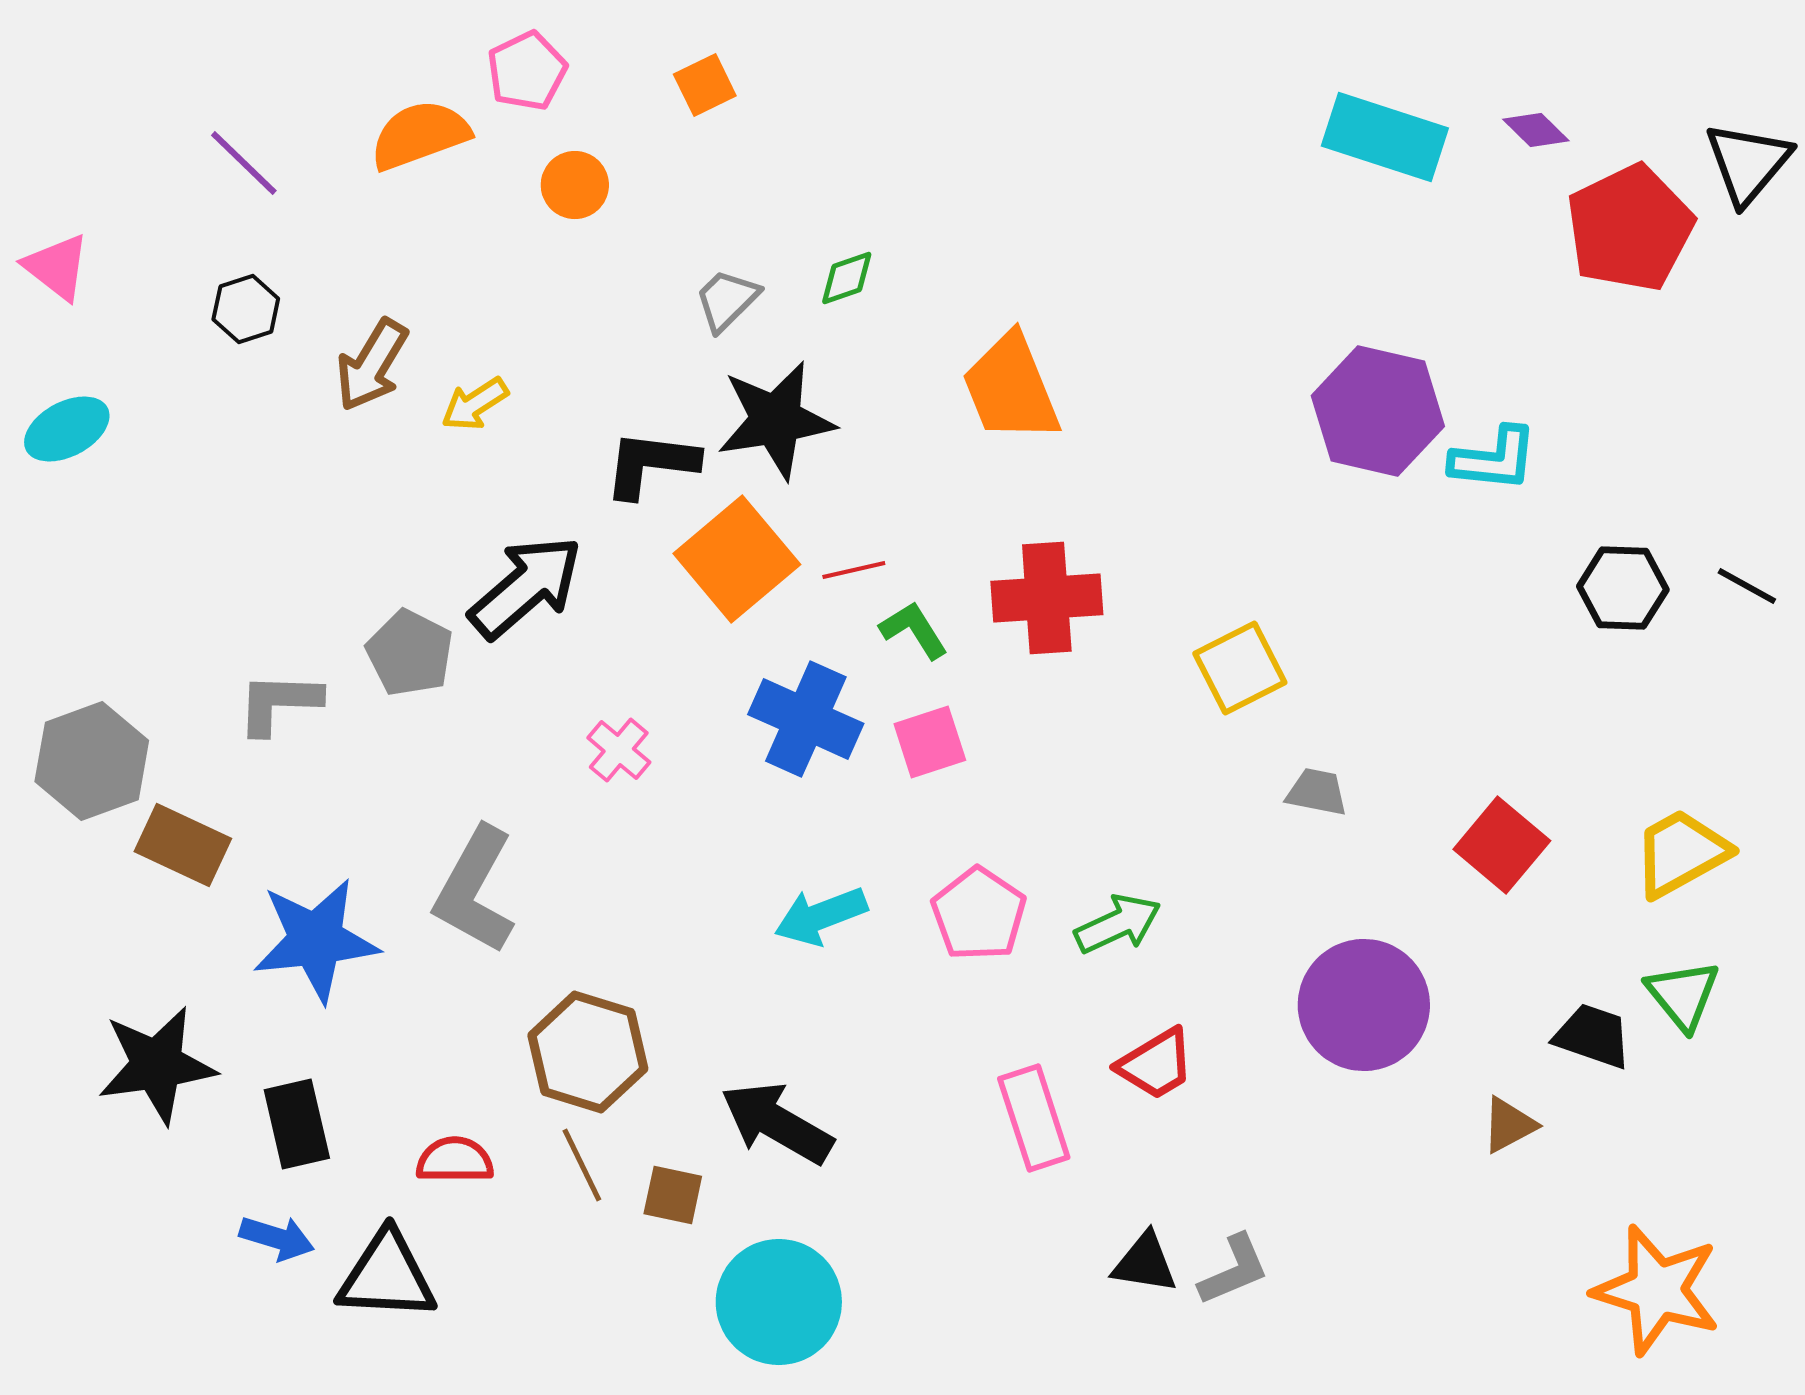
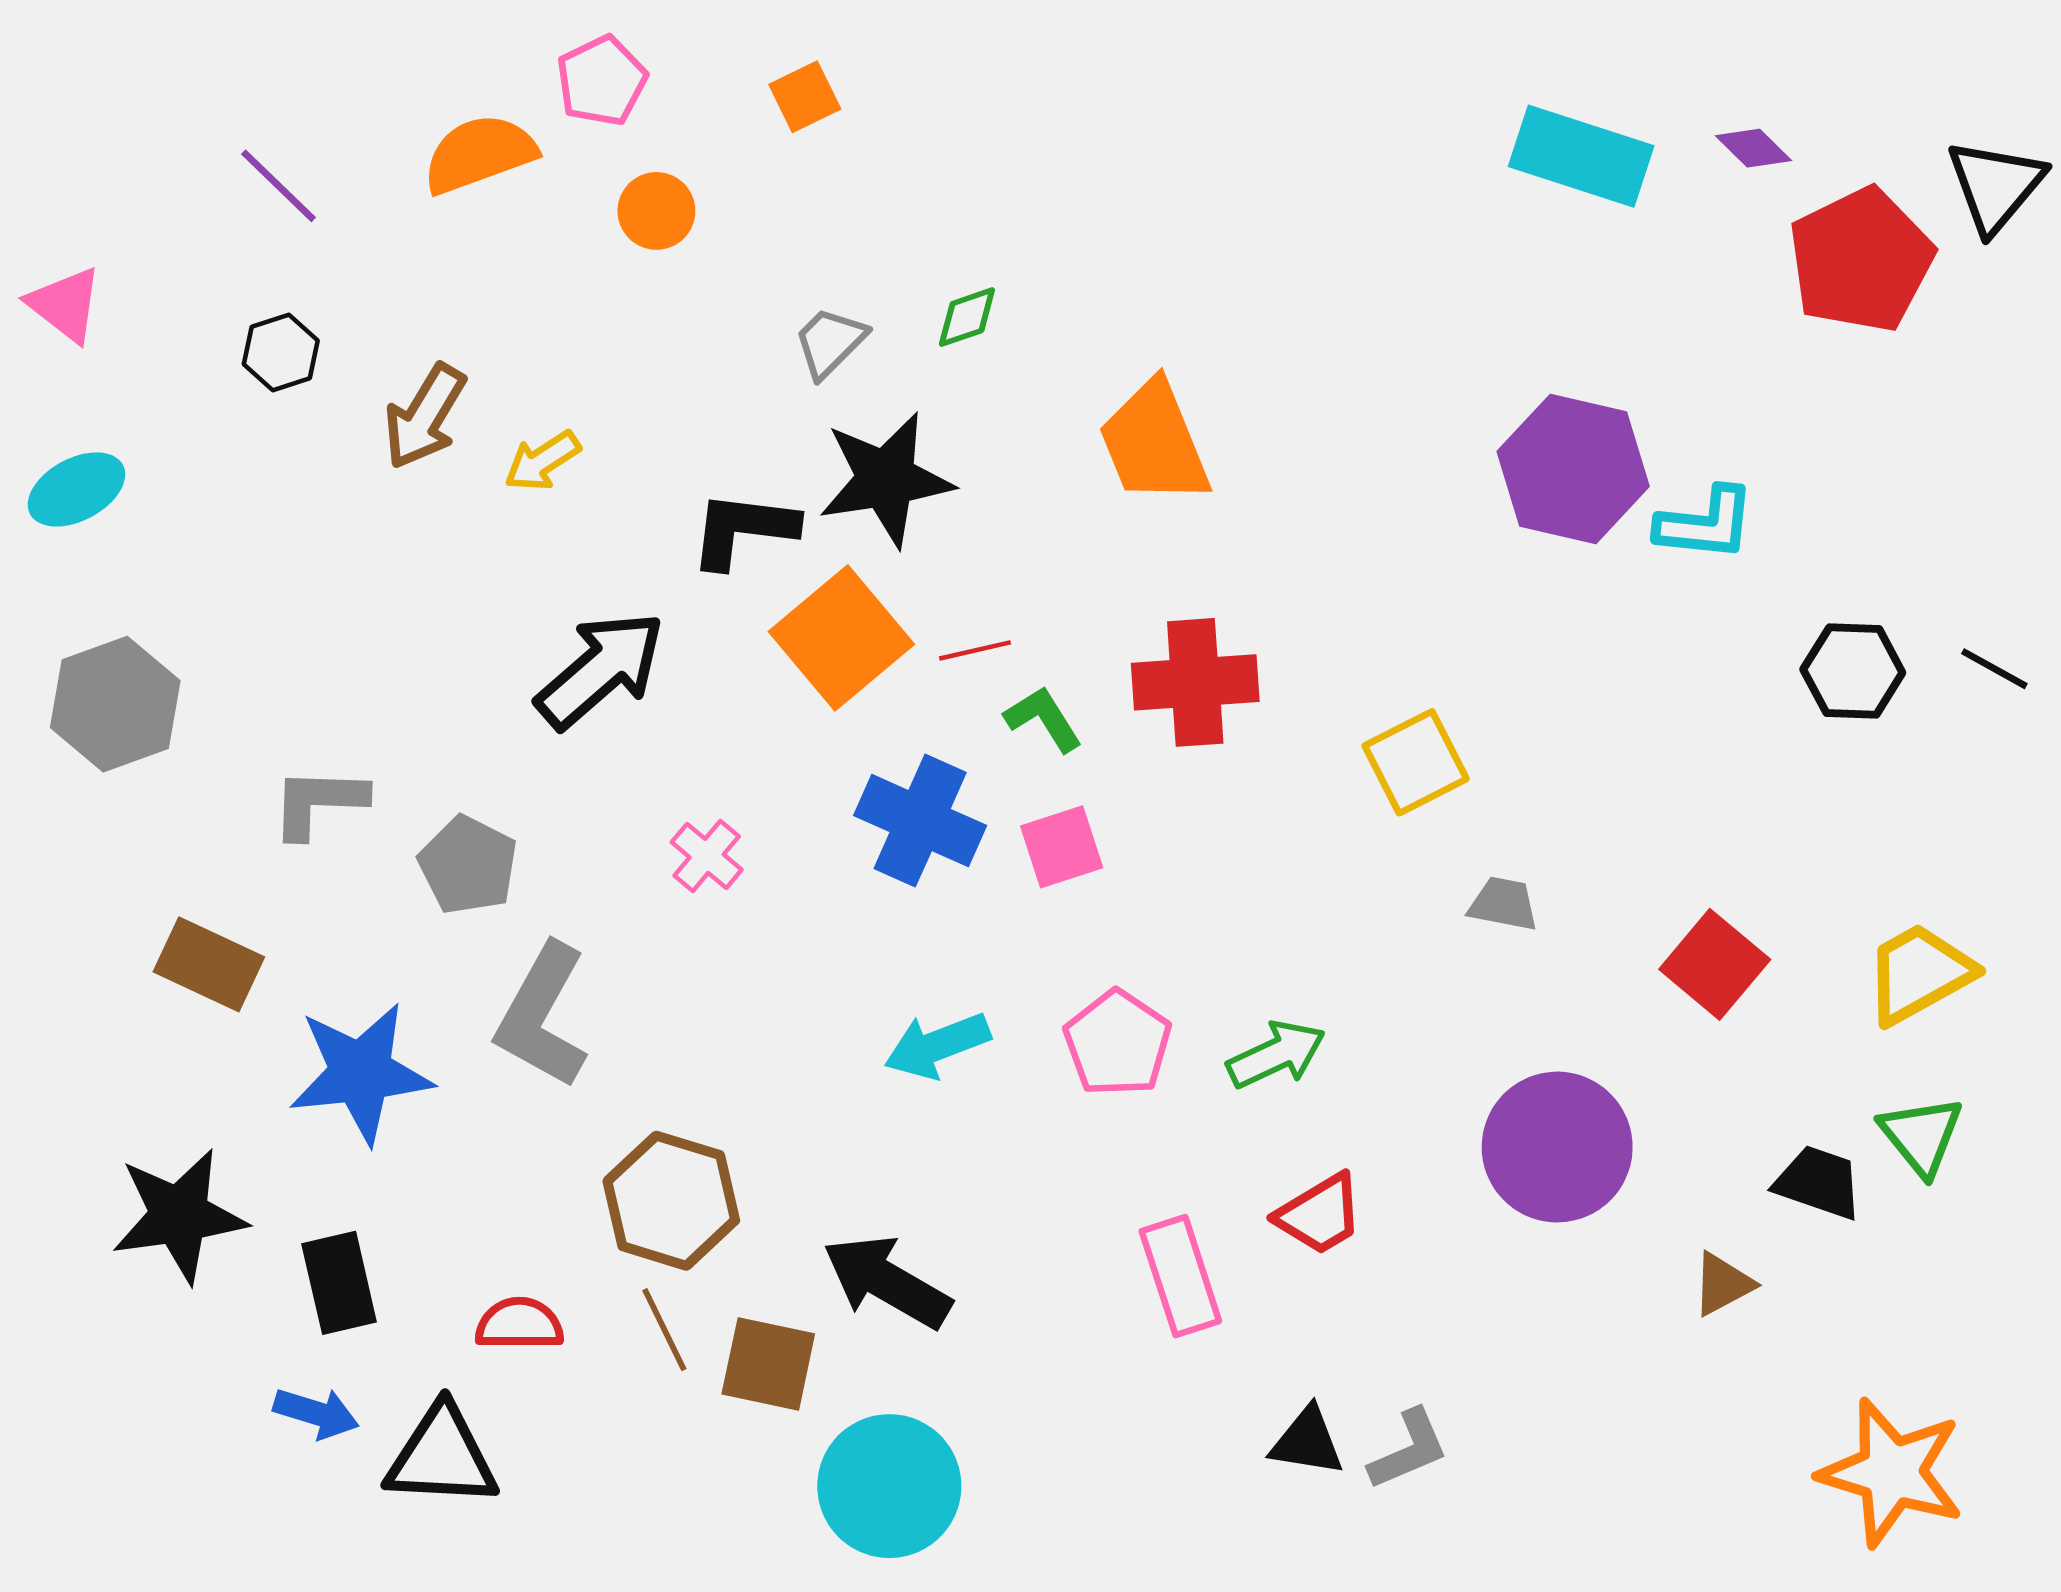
gray pentagon: (410, 653) -> (468, 865), moved
gray hexagon: (92, 761) -> (115, 704), moved
brown square: (673, 1195) -> (768, 1364), size x1.4

